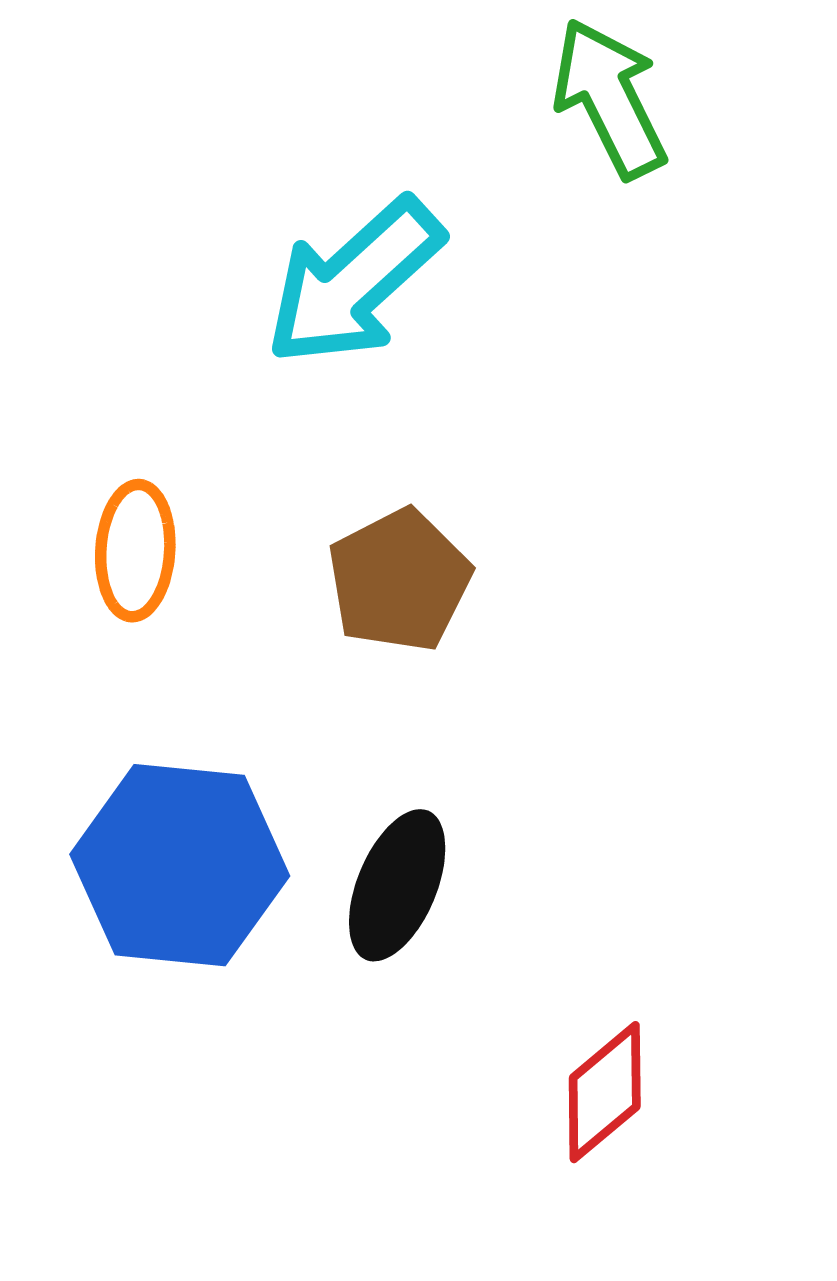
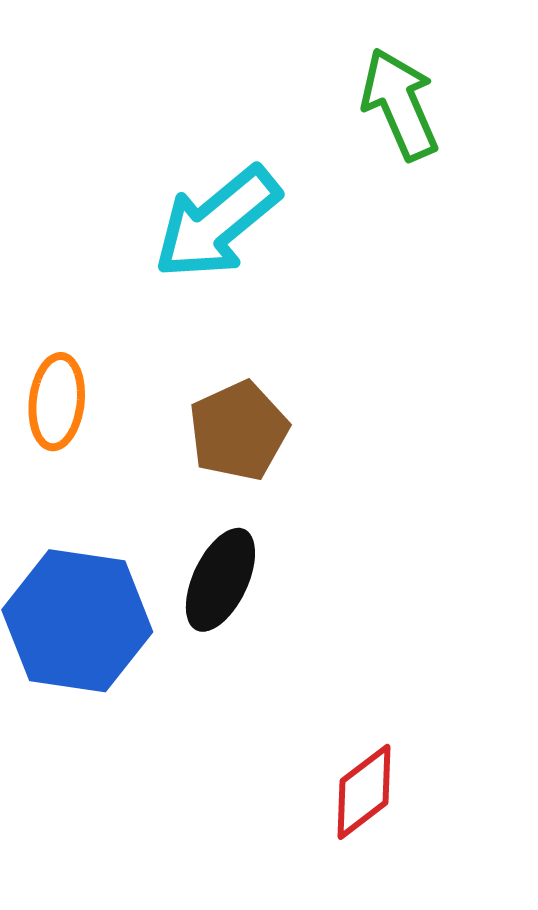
black ellipse: (397, 885) -> (220, 580), moved

